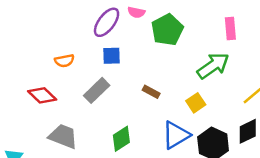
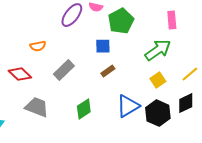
blue square: (112, 56) -> (103, 46), moved
brown rectangle: (151, 92) -> (108, 71), turned -64
yellow square: (196, 103) -> (158, 80), moved

